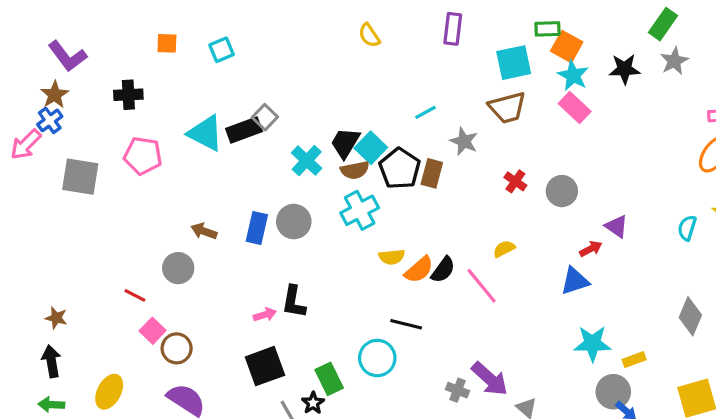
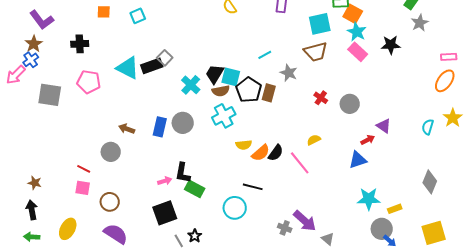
black star: (624, 69) -> (391, 45), moved
cyan square: (371, 148) -> (231, 77), turned -30
pink square: (153, 331) -> (83, 188), moved, turned -35
green rectangle: (329, 379) -> (195, 189), moved, turned -36

